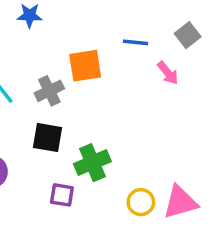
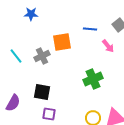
black square: (48, 137) -> (42, 92), moved
green cross: (92, 163) -> (93, 79), moved

